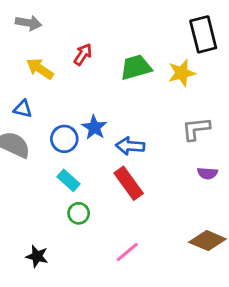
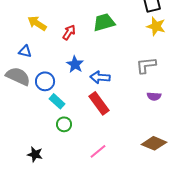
red arrow: (83, 54) -> (69, 32), moved
yellow star: (182, 73) -> (156, 26), moved, turned 30
blue circle: (64, 139) -> (45, 81), moved

